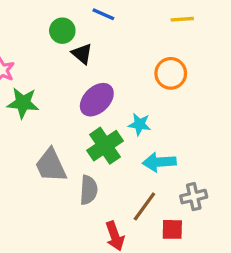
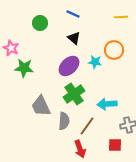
green circle: (62, 31) -> (40, 23), moved
black triangle: (82, 54) -> (74, 38), moved
cyan star: (140, 124) -> (95, 62), moved
brown line: (144, 206) -> (87, 126), moved

